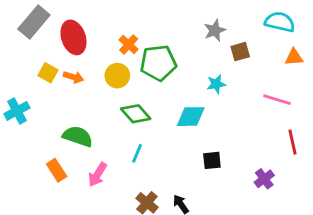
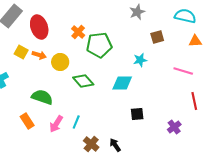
gray star: (215, 30) -> (137, 12), moved
yellow circle: (117, 76) -> (60, 62), moved
cyan line: (137, 153) -> (76, 122), moved

